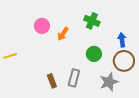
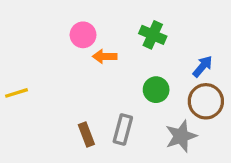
pink circle: (42, 26) -> (83, 35), moved
orange arrow: (63, 34) -> (105, 56), turned 56
blue arrow: (122, 40) -> (203, 66), turned 48

